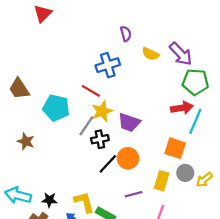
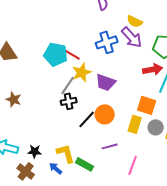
yellow semicircle: (150, 54) -> (135, 21), moved
purple arrow: (181, 54) -> (132, 37), moved
blue cross: (108, 65) -> (107, 42), moved
cyan pentagon: (56, 108) -> (56, 54), moved
black cross: (100, 139) -> (69, 101), moved
yellow rectangle: (162, 181) -> (135, 124), moved

